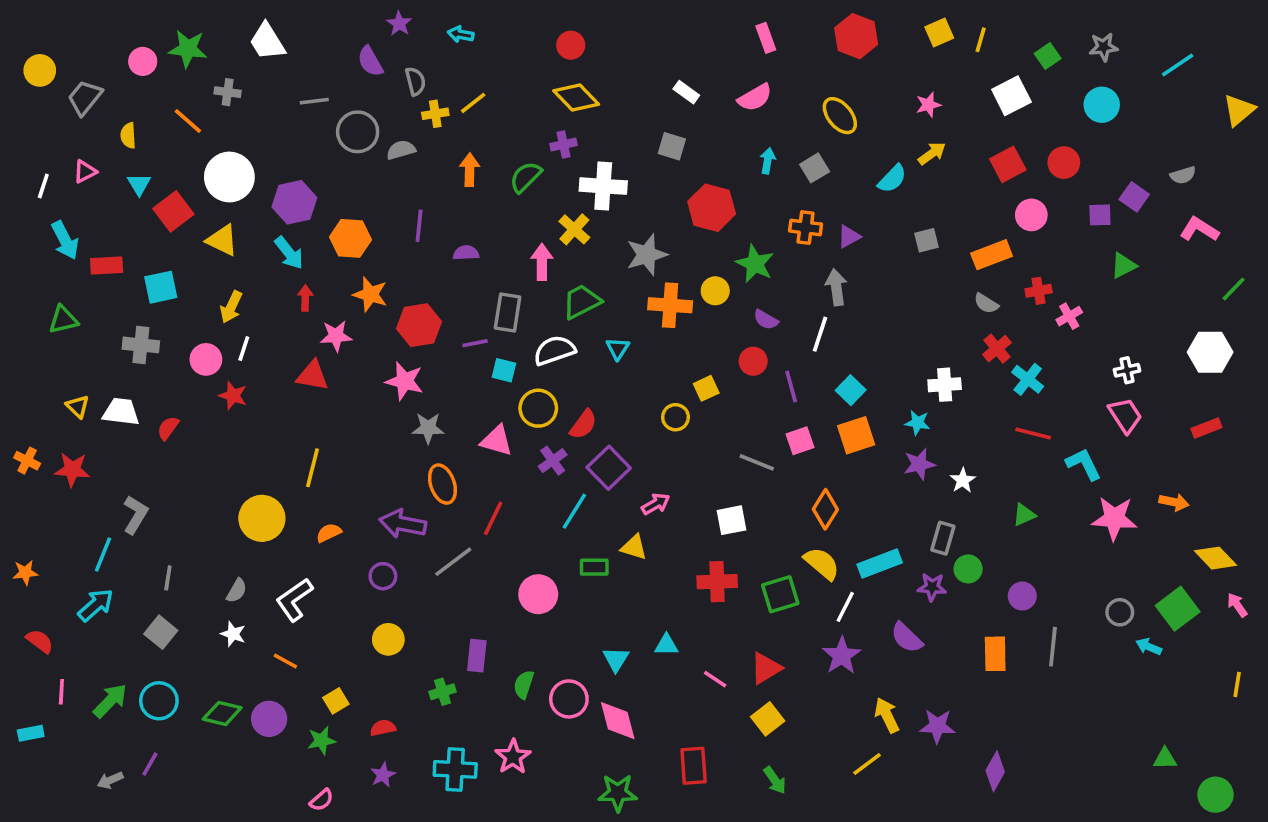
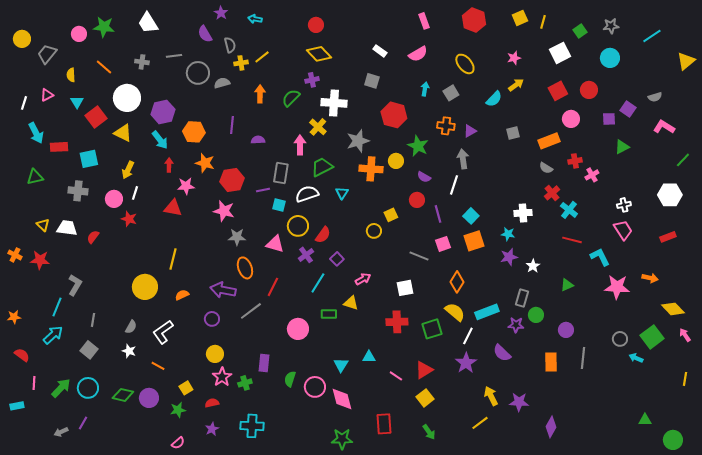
gray cross: (228, 92) -> (142, 62), moved
purple square: (609, 468) -> (337, 259), size x0.6
pink star: (513, 757) -> (222, 377), moved

